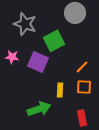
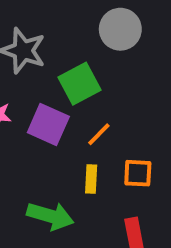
orange line: (82, 67) -> (99, 134), moved
green arrow: (39, 109) -> (50, 216), turned 35

